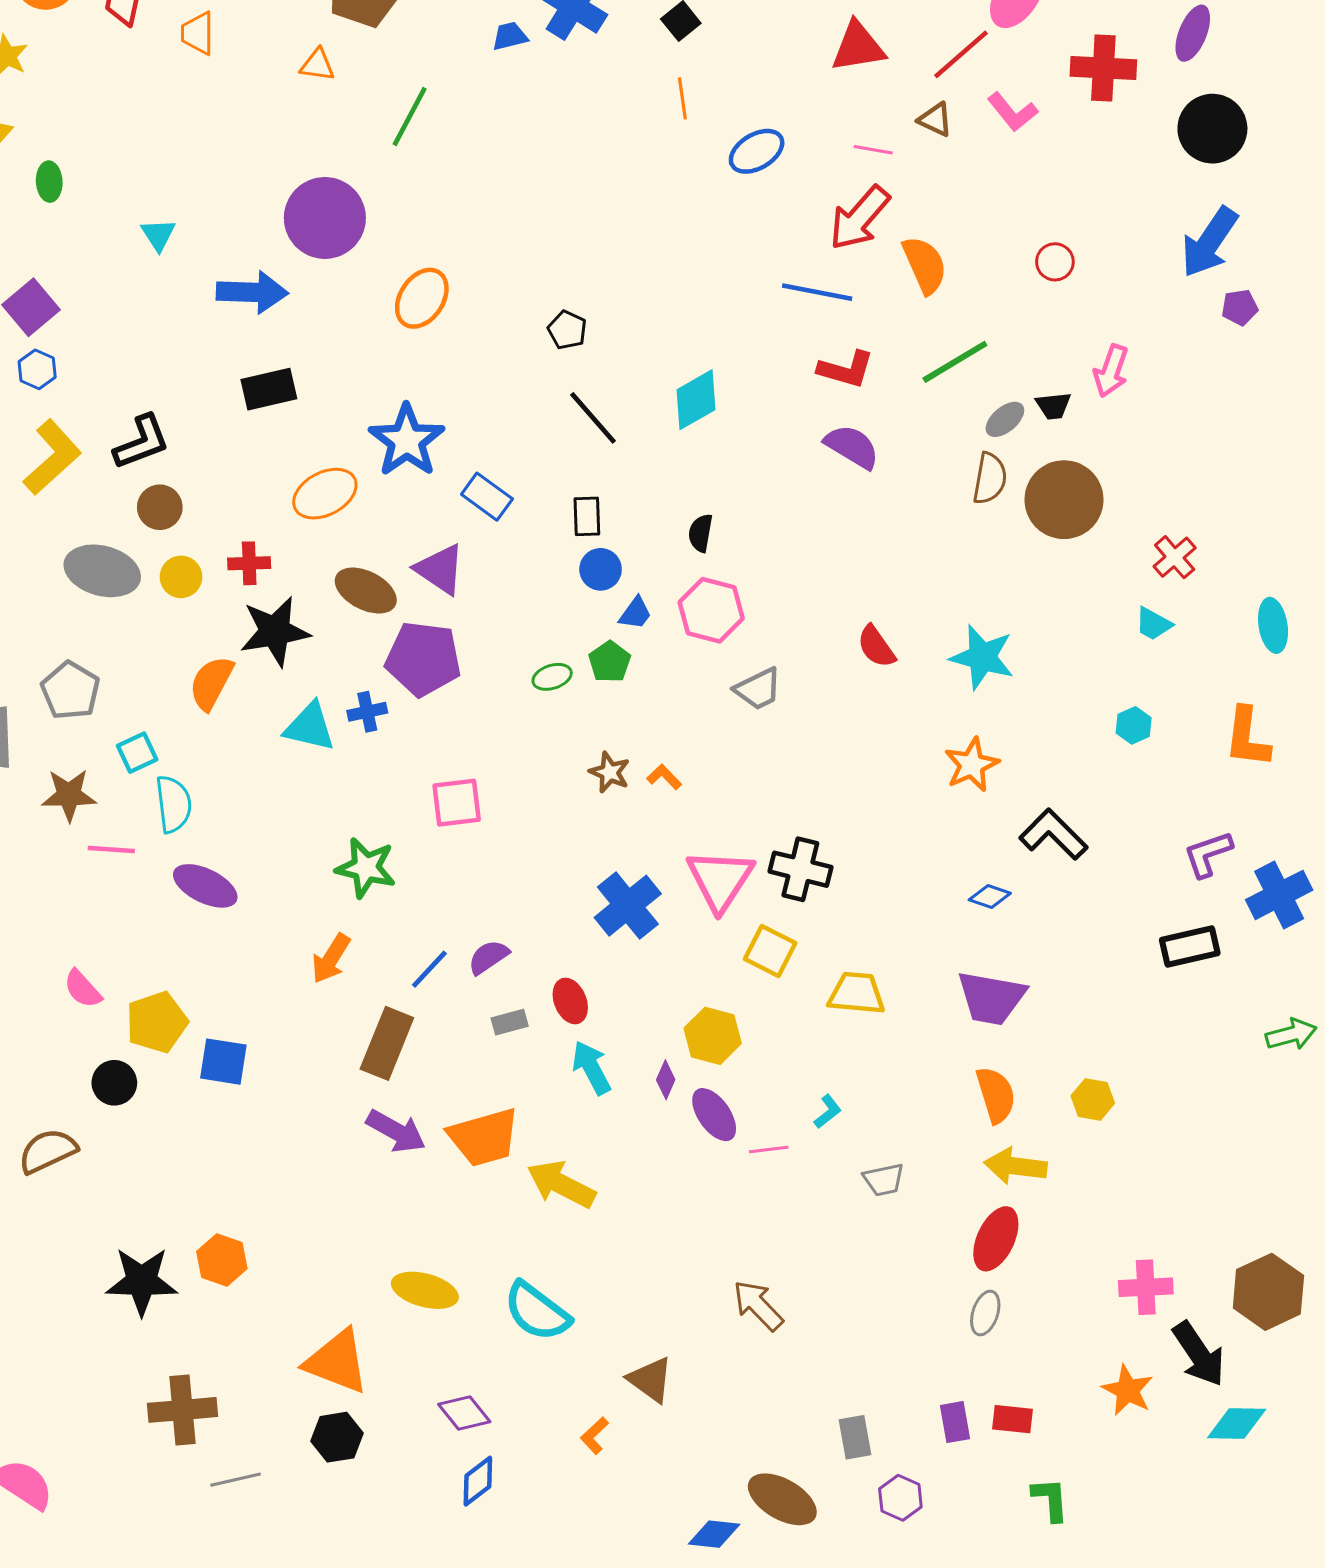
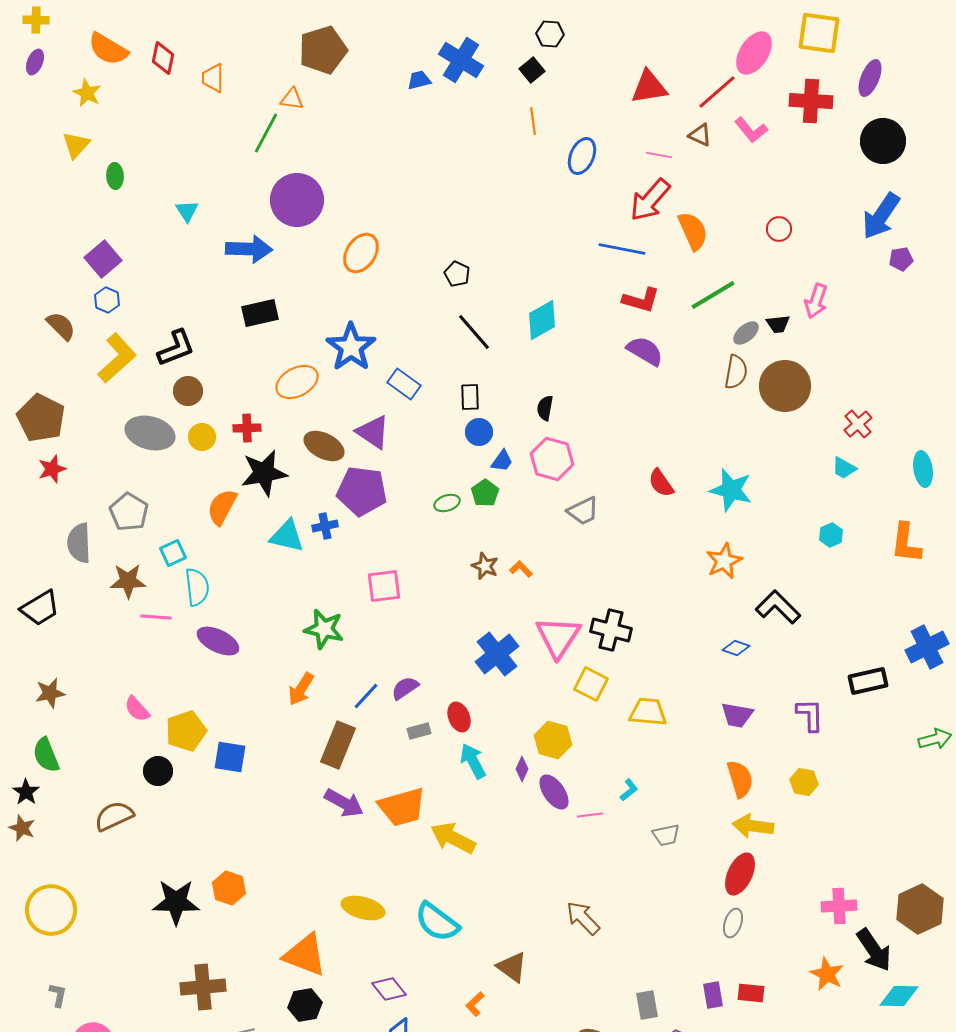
green line: (410, 116) -> (266, 133), moved
blue ellipse: (757, 151) -> (582, 156), turned -36
purple L-shape: (1208, 854) -> (810, 715), moved, turned 108
purple trapezoid: (991, 998) -> (737, 715), size x0.7

